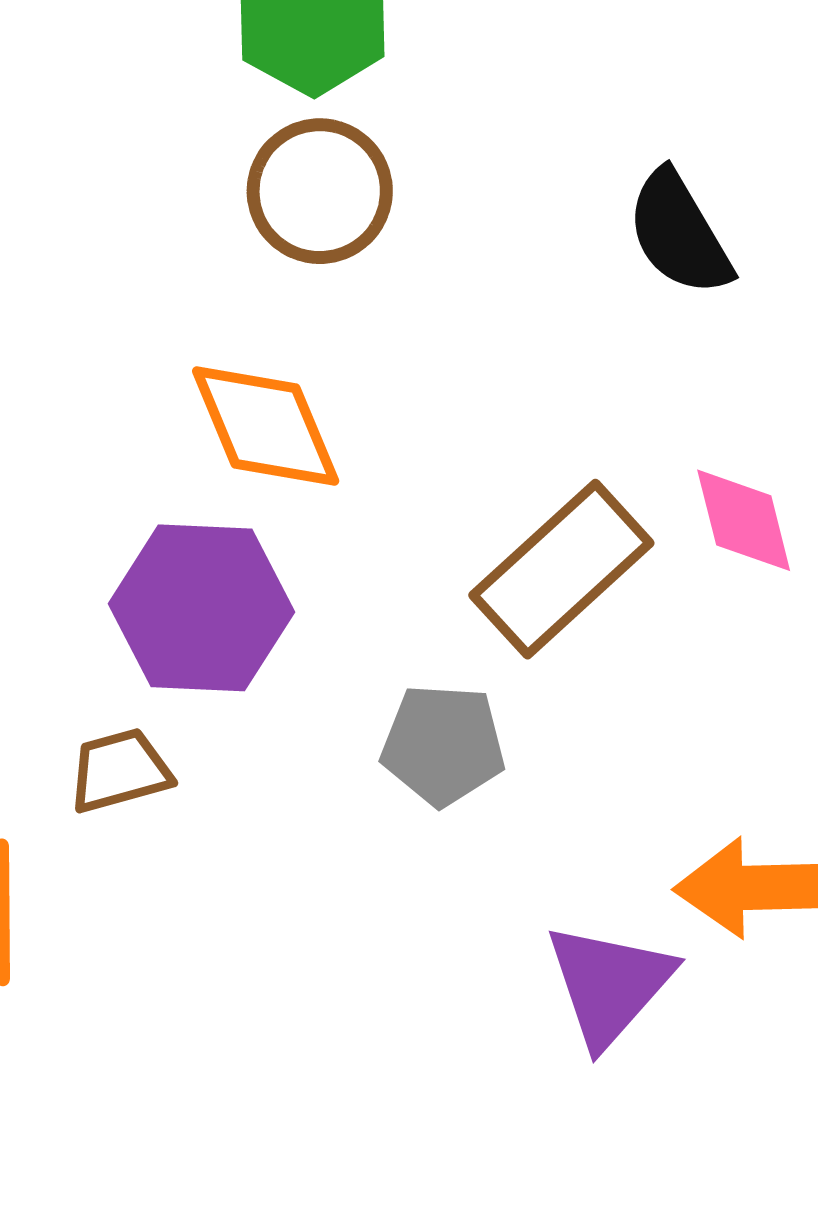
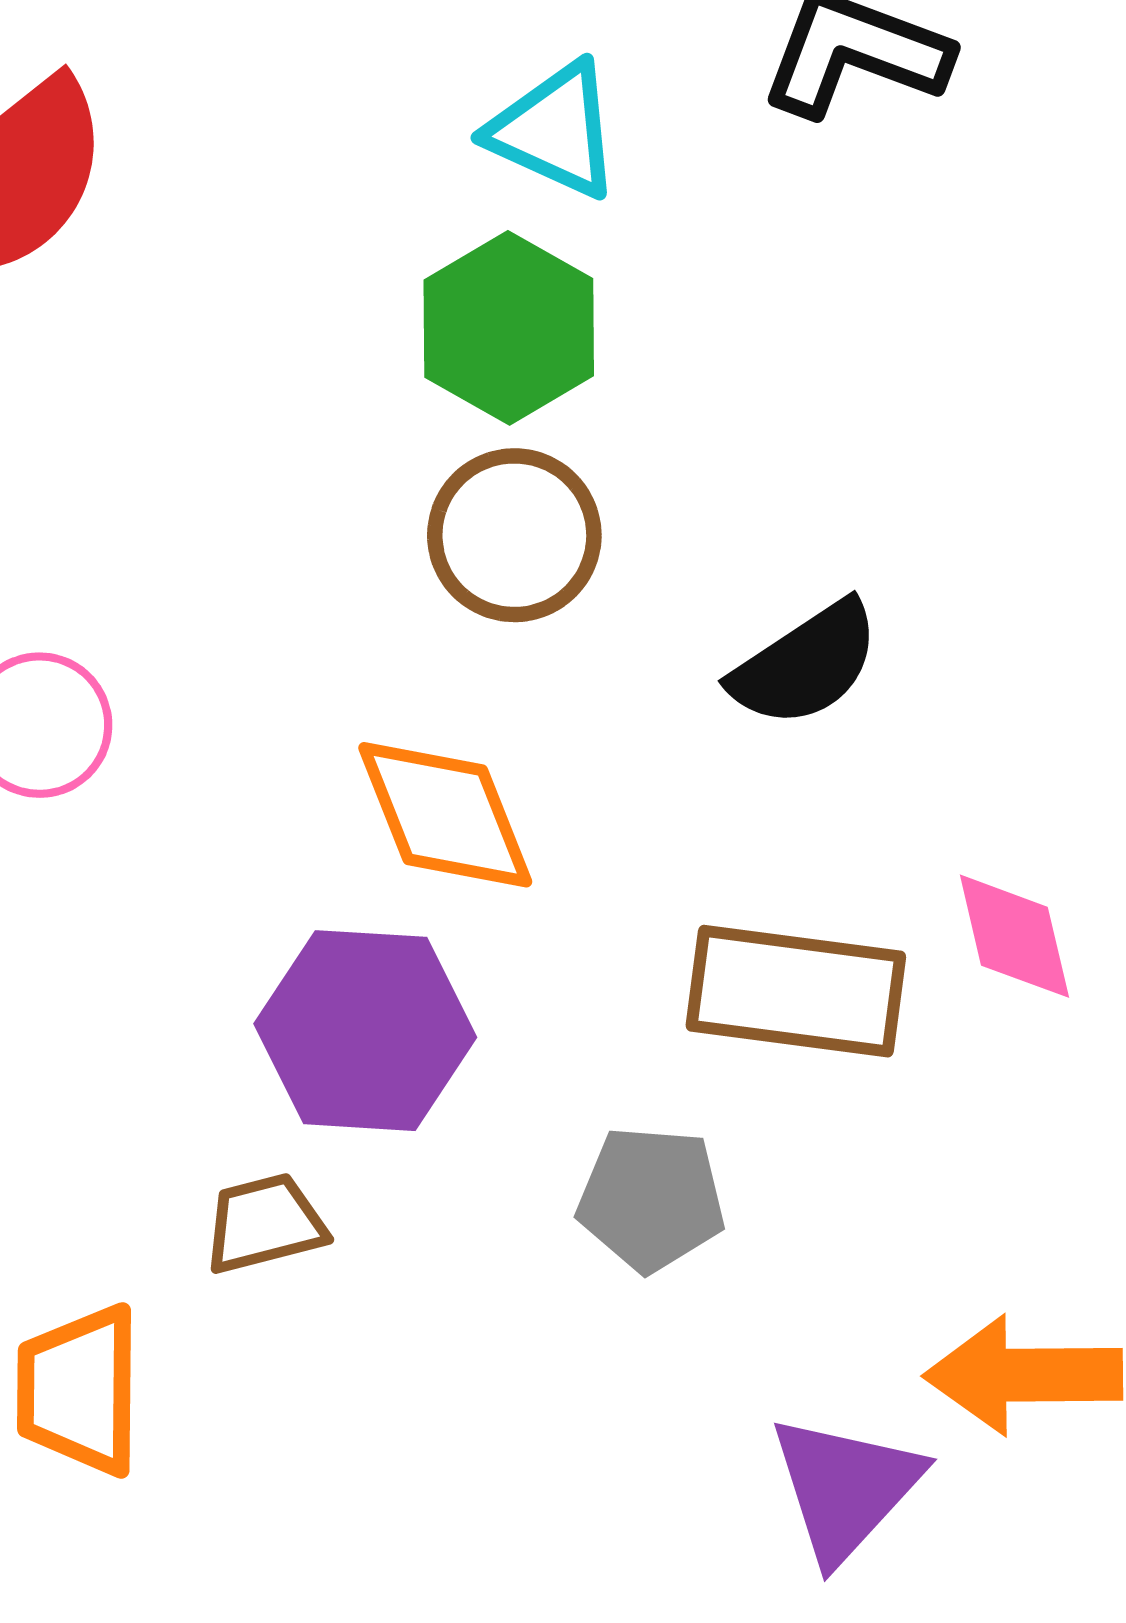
black semicircle: (679, 233) -> (806, 664), moved, turned -94
brown rectangle: (561, 569) -> (796, 991), turned 49

